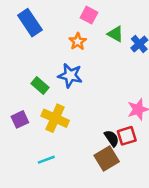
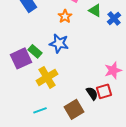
yellow cross: (55, 118) -> (47, 77), turned 35
purple square: (20, 119) -> (21, 58), moved, size x1.5
brown square: (107, 158) -> (74, 109), moved

